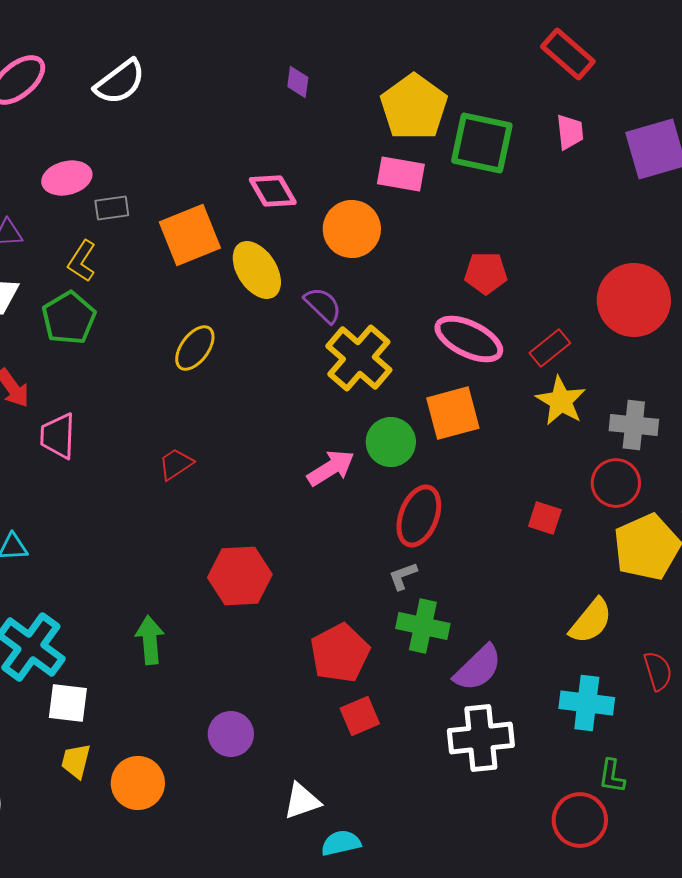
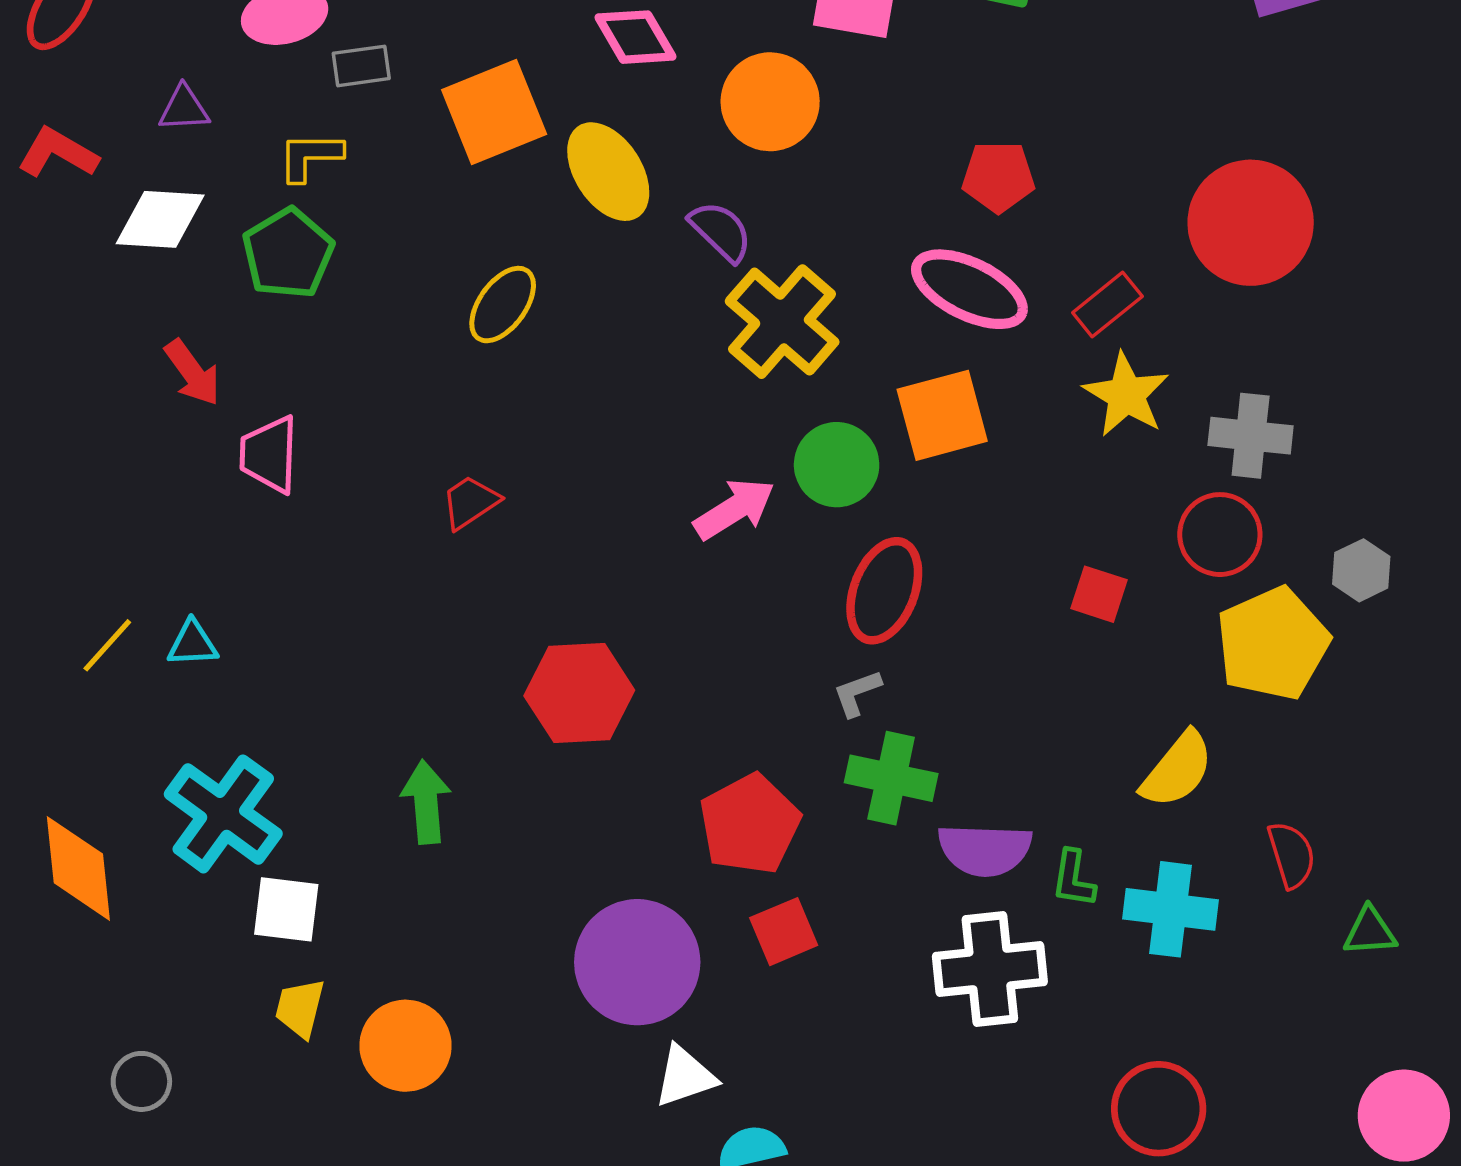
yellow L-shape: (82, 261) -> (310, 156), turned 57
purple semicircle: (478, 668) -> (985, 850), turned 46
purple circle: (231, 734) -> (637, 962), moved, size x1.6
green L-shape: (612, 776) -> (1073, 879), moved

